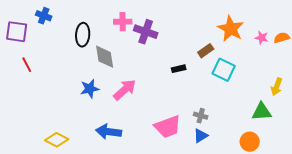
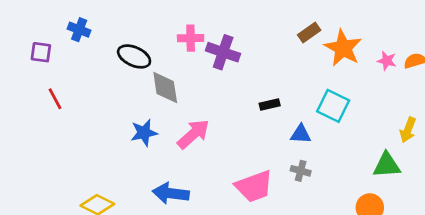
purple square: (17, 32) -> (41, 52), size x0.7
black ellipse: (83, 35) -> (134, 56), turned -70
brown rectangle: (206, 51) -> (309, 32), moved
blue triangle: (201, 136) -> (301, 134), moved, turned 35

